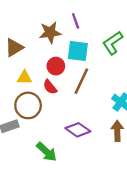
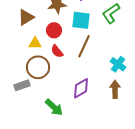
red circle: (56, 66) -> (54, 30), moved
purple diamond: (78, 130) -> (81, 88), turned -65

